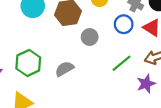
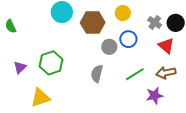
blue circle: (124, 24) -> (128, 39), moved
gray semicircle: (64, 69) -> (97, 74), moved, turned -54

